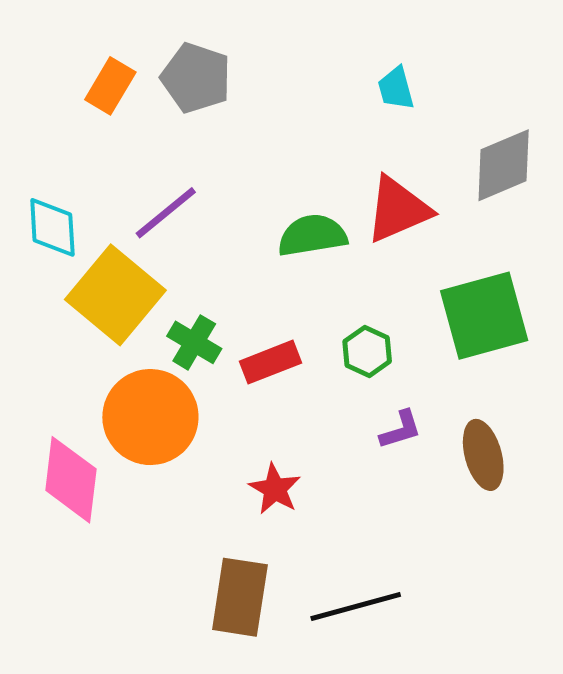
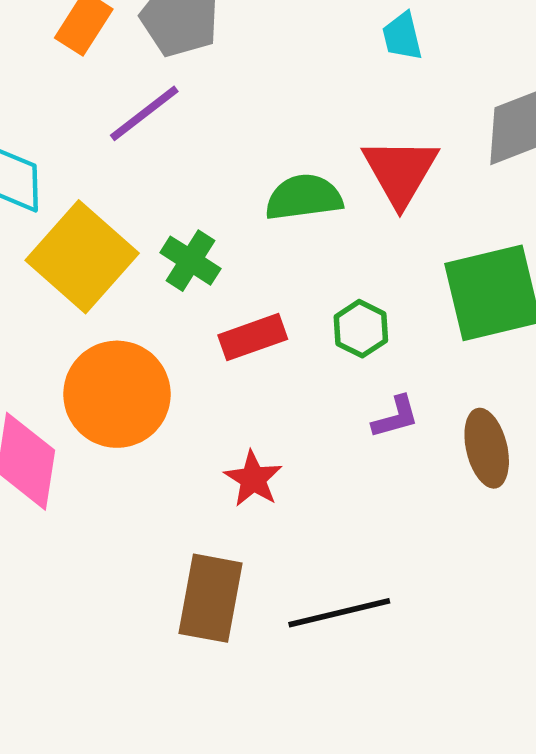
red triangle: (398, 209) -> (400, 171), turned -38
purple line: (166, 213) -> (144, 113), moved
green cross: (194, 342) -> (190, 261), moved

